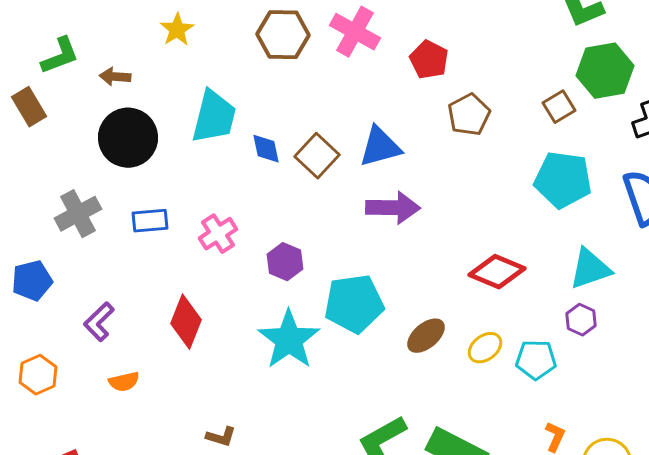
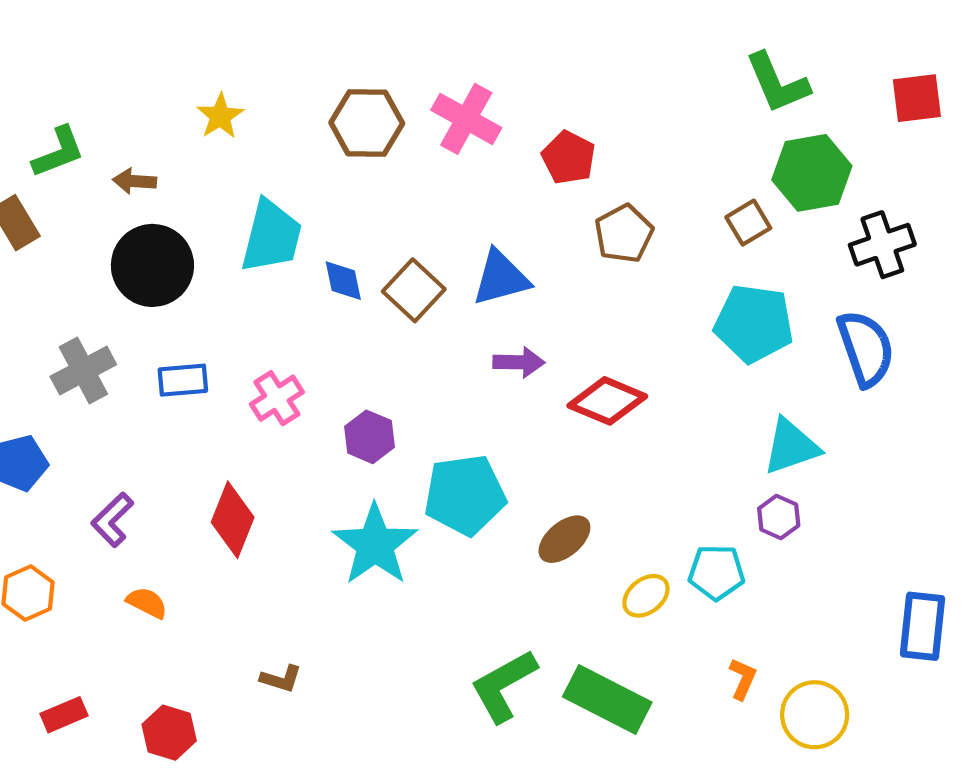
purple arrow: (393, 208) -> (519, 362), size x0.7
red diamond: (497, 272) -> (607, 401), moved
yellow ellipse: (485, 348) -> (646, 596), moved
orange semicircle: (124, 382) -> (147, 603), turned -140

